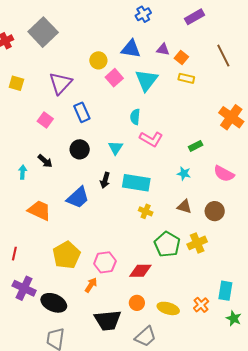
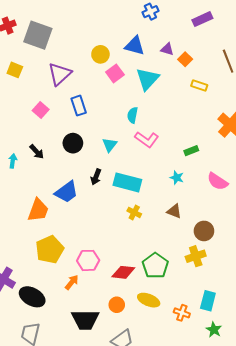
gray square: (43, 32) -> (38, 35), moved, turned -32
yellow rectangle: (186, 78) -> (199, 85), moved
orange trapezoid: (39, 210) -> (38, 210), moved, turned 80
brown circle: (215, 211) -> (204, 231), moved
yellow cross: (197, 243) -> (196, 256), moved
green pentagon: (167, 244) -> (155, 266), moved
orange cross: (201, 305) -> (182, 313), turned -35
yellow ellipse: (168, 308) -> (149, 300), moved

